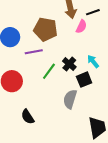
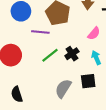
pink semicircle: (81, 27) -> (94, 33), moved
black square: (84, 80) -> (88, 81), moved

